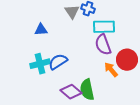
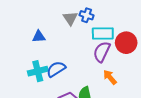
purple semicircle: (103, 45) -> (102, 52), turned 45
red circle: (127, 60) -> (126, 43), moved

